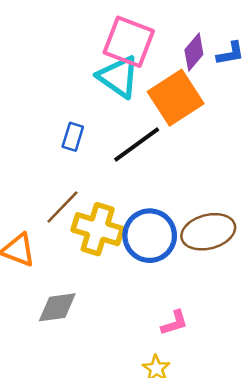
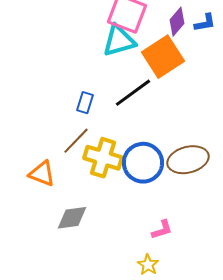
cyan triangle: (118, 77) -> (119, 41), turned -51
blue rectangle: (73, 137) -> (85, 103), moved

